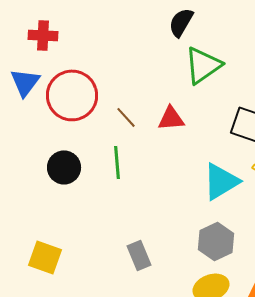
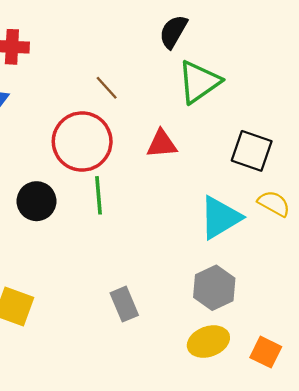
red circle: (72, 95) -> (82, 142), moved
brown line: (126, 117) -> (107, 88), moved

